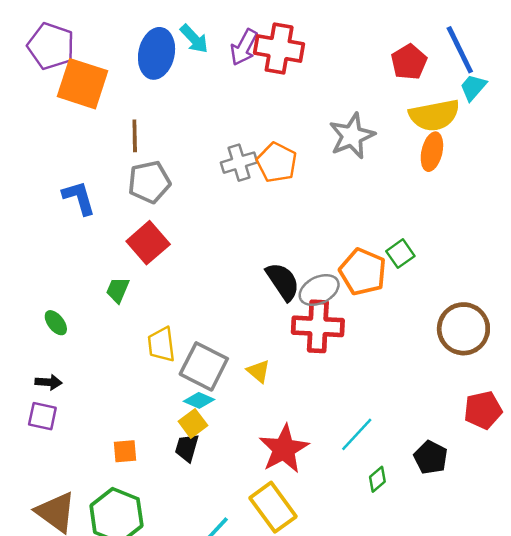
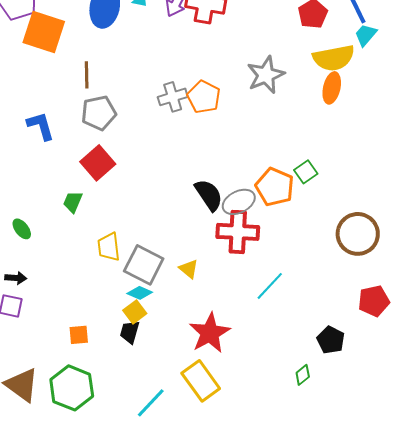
cyan line: (357, 434) -> (270, 286), moved
green diamond: (377, 479) -> (303, 375), moved

